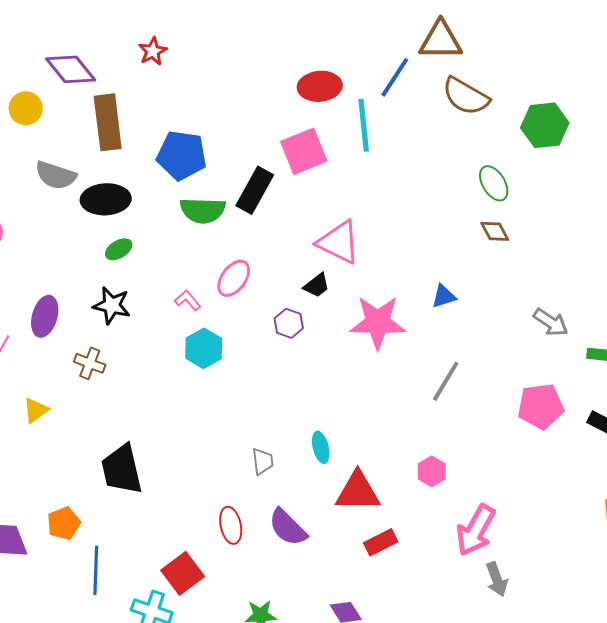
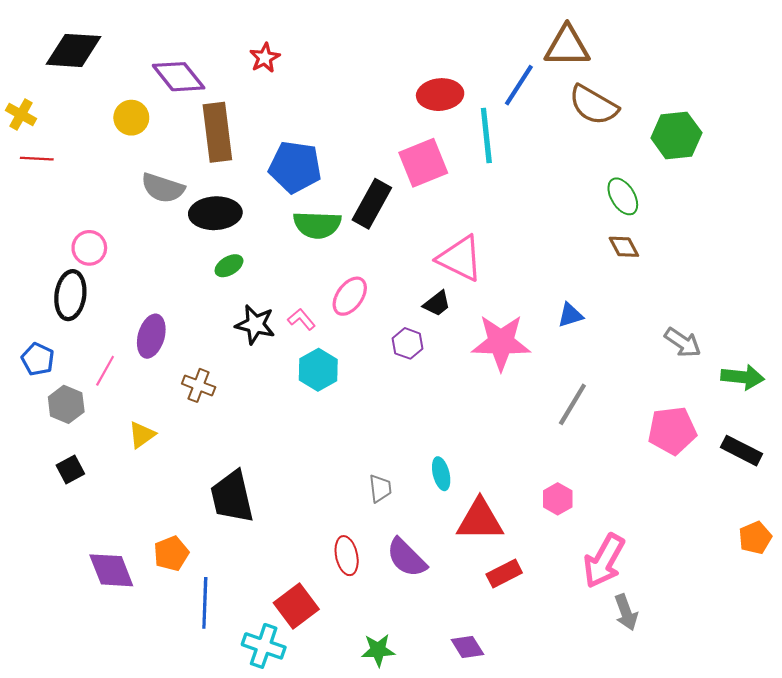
black star: (112, 305) -> (255, 325), moved

